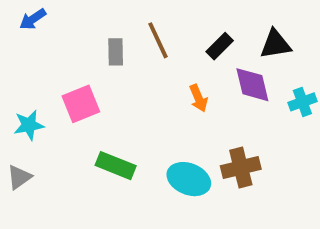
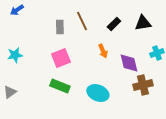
purple diamond: (252, 85) -> (129, 63), moved
pink square: (81, 104) -> (61, 58), moved
cyan star: (29, 125) -> (15, 55), moved
brown cross: (241, 167) -> (143, 85), moved

